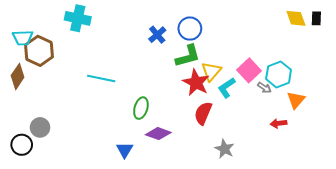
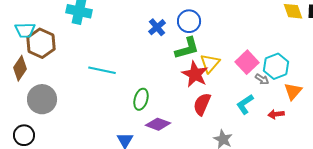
cyan L-shape: (227, 88) -> (245, 104), moved
gray circle: (40, 127) -> (42, 99), moved, size x1.5

